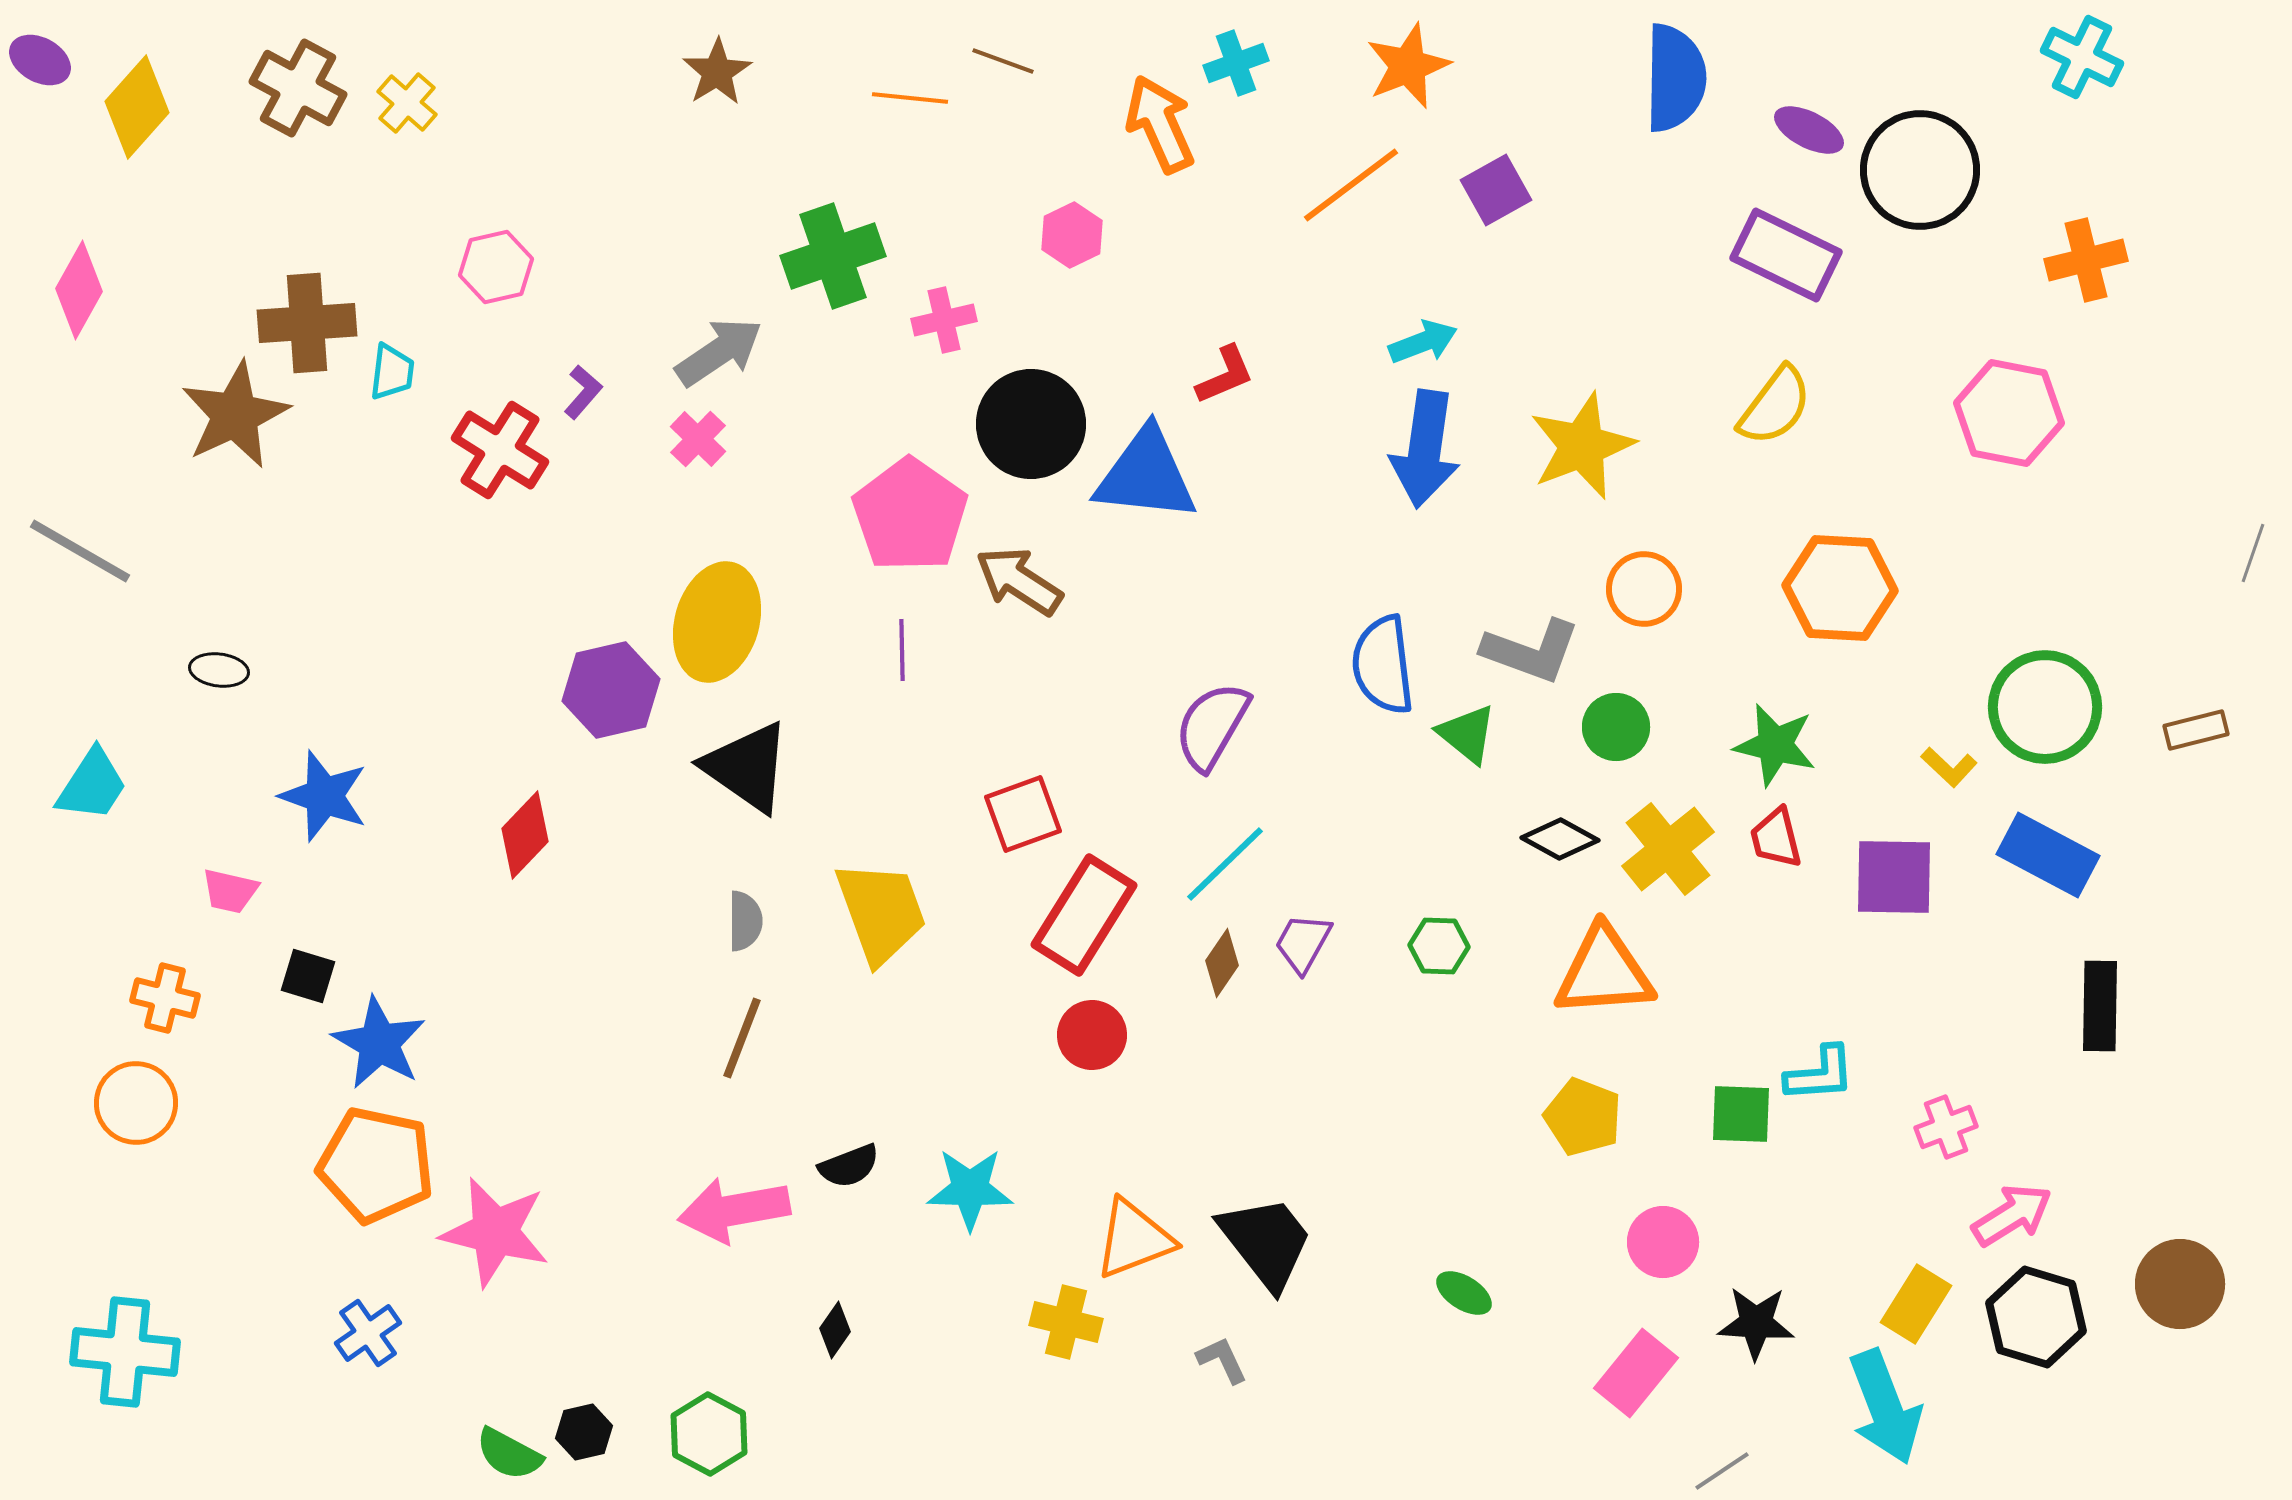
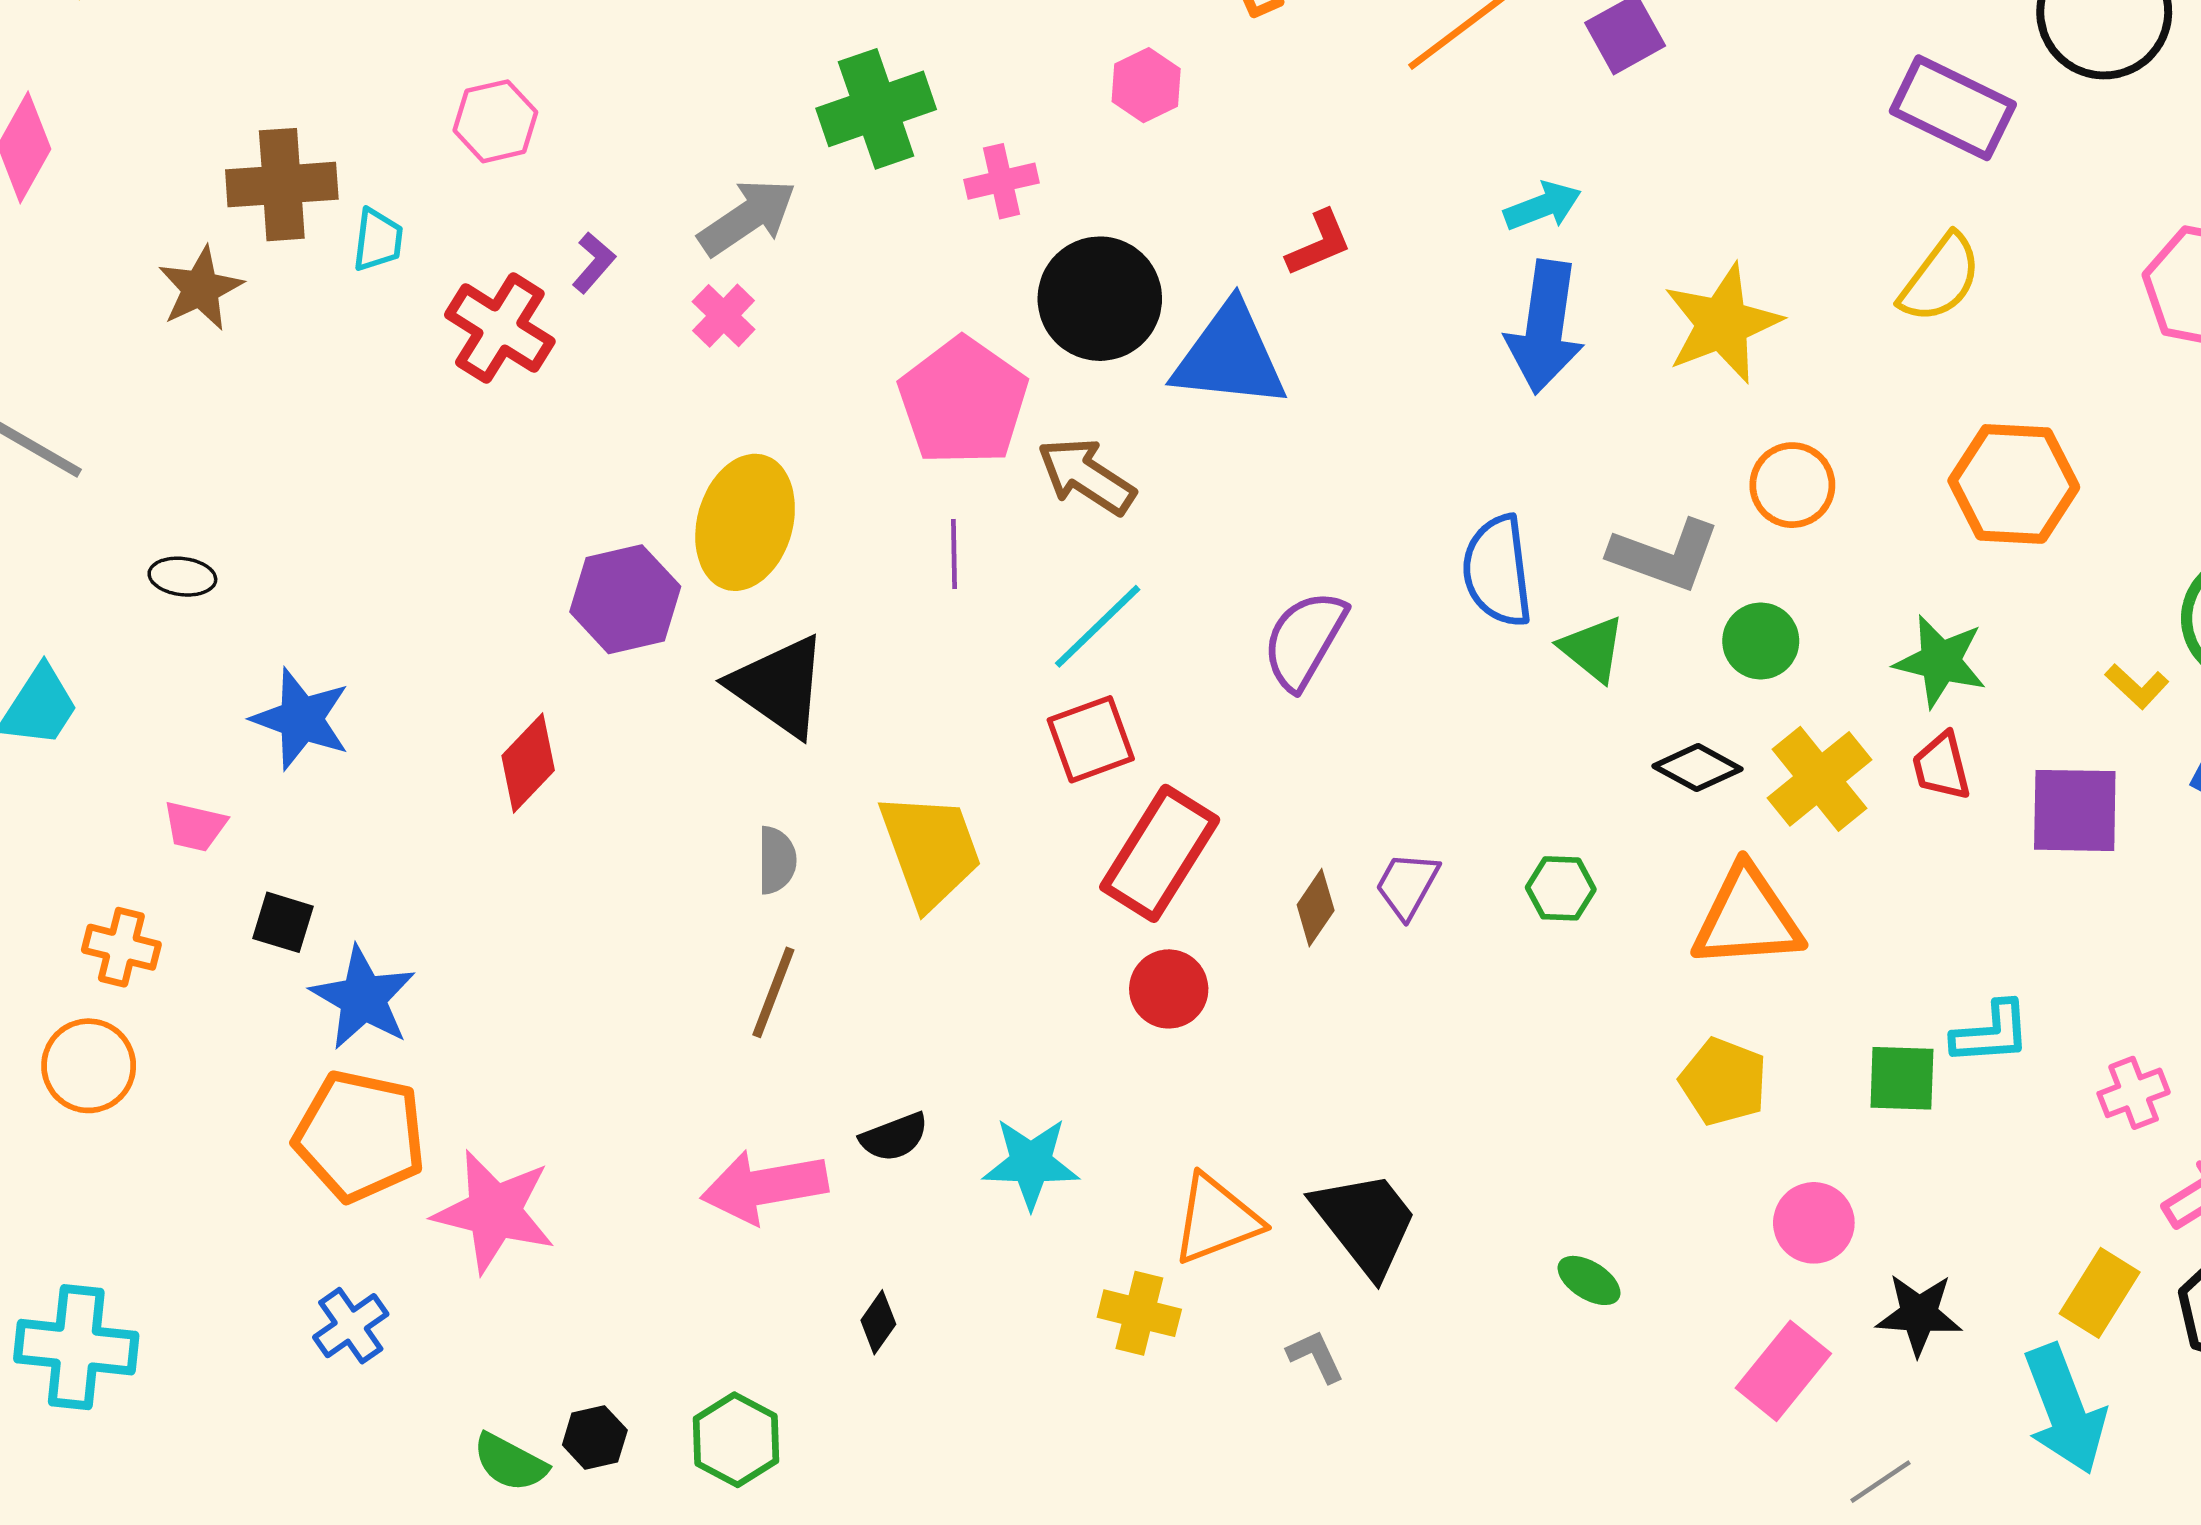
brown star: (235, 415) -> (200, 289), size x0.7
cyan line: (1225, 864) -> (1098, 626), moved

